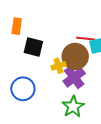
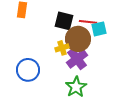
black square: (33, 47) -> (64, 21), moved

